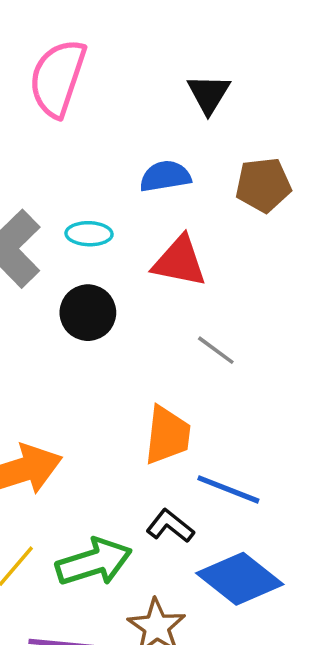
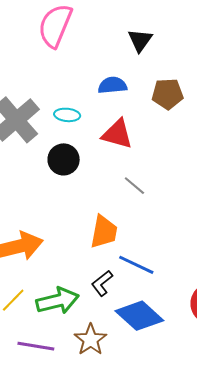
black L-shape: (170, 526) -> (102, 283), turned -80

